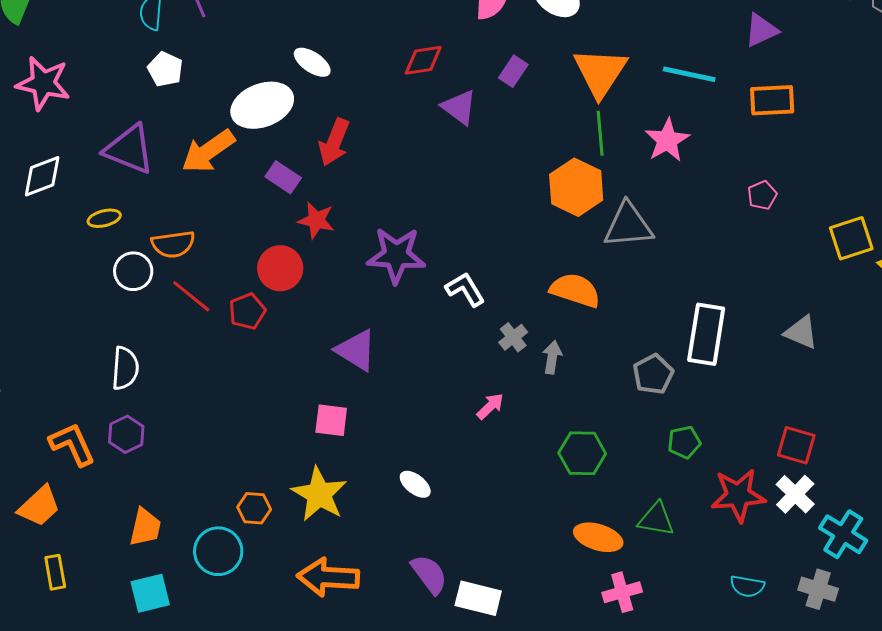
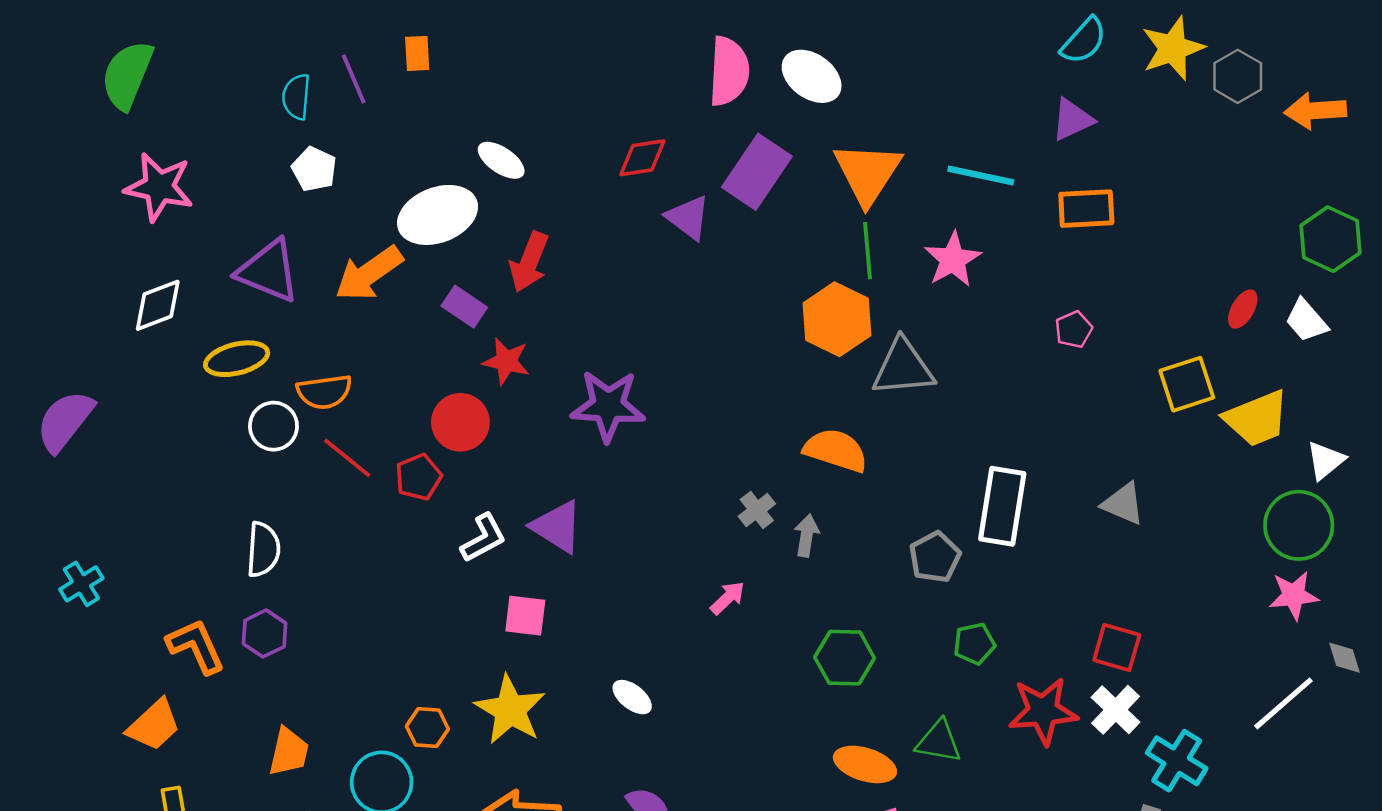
purple rectangle: (513, 71) -> (757, 172), size x1.8
yellow ellipse: (104, 218) -> (237, 359), size x1.5
white L-shape: (465, 289) -> (483, 538), moved, turned 93

